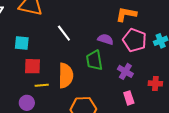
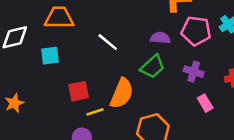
cyan square: (22, 43) -> (50, 56), moved
green trapezoid: (94, 60) -> (153, 67), turned -110
orange semicircle: (66, 76) -> (122, 93), turned 35

